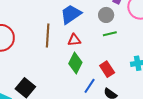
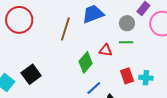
red triangle: (74, 40) -> (106, 50), moved
red rectangle: (107, 69) -> (127, 76), moved

